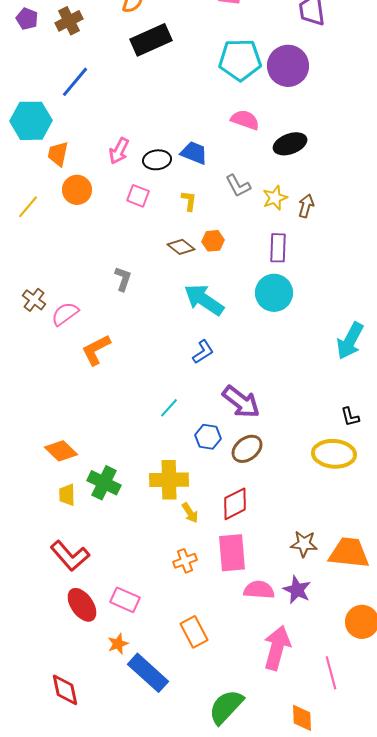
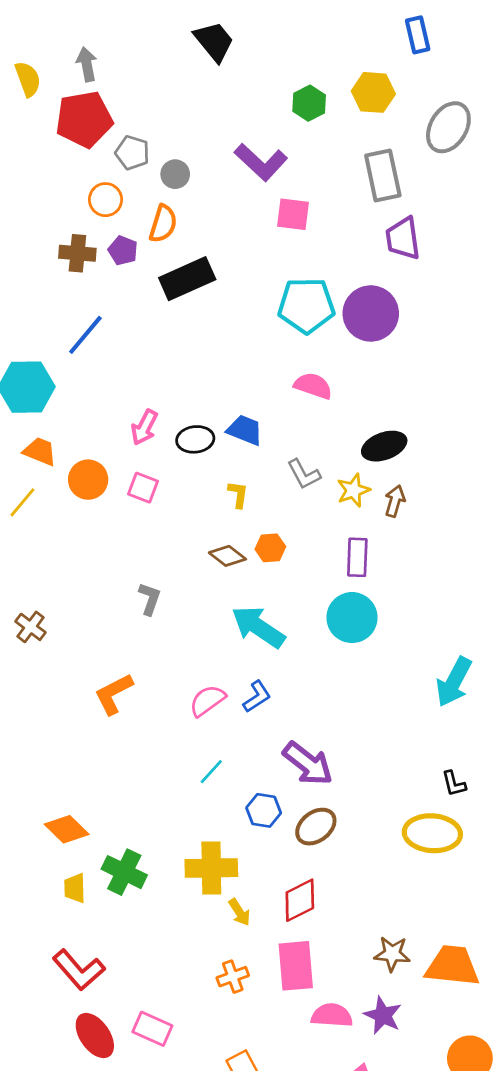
purple pentagon: (27, 19) -> (123, 251), moved
brown cross: (69, 21) -> (77, 253), turned 32
black ellipse: (290, 144) -> (384, 446), moved
orange trapezoid: (58, 154) -> (40, 451), moved, turned 100
pink square: (138, 196) -> (143, 488), moved
pink semicircle: (65, 314) -> (207, 701), moved

